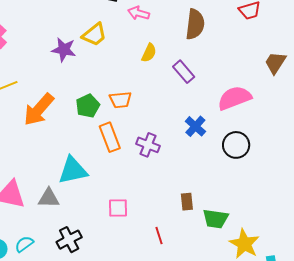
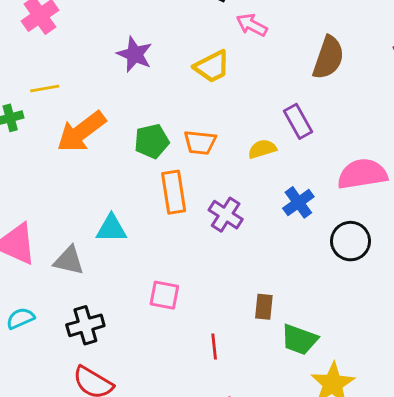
yellow trapezoid: (94, 35) -> (212, 67), moved
yellow semicircle: (149, 53) -> (262, 149), moved, turned -144
cyan triangle: (73, 170) -> (111, 228), size x0.7

